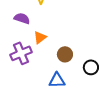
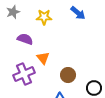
orange triangle: (40, 37) -> (43, 58), turned -32

